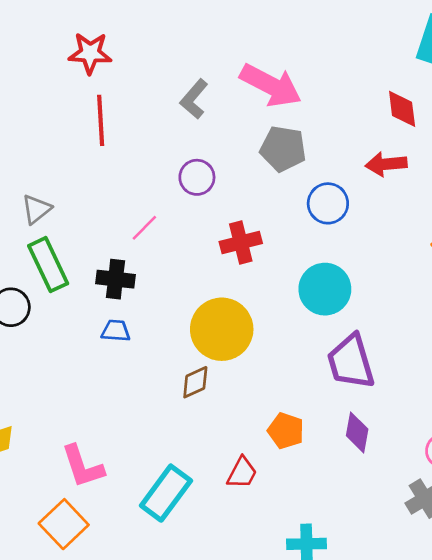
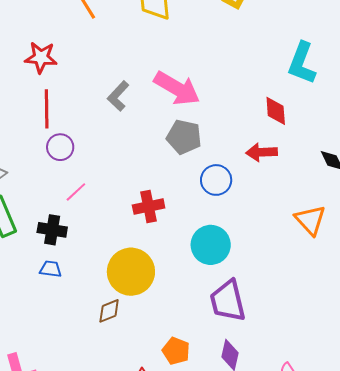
purple circle: (197, 177) -> (60, 147), moved

